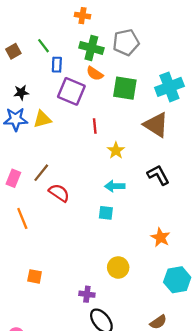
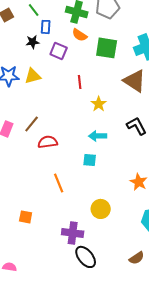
purple square: (71, 91) -> (59, 51), size x0.7
black star: (21, 93) -> (33, 42), moved
red semicircle: (59, 193) -> (48, 142), turned -42
orange line: (22, 218) -> (59, 183), moved
purple cross: (87, 294) -> (73, 233), size x1.5

